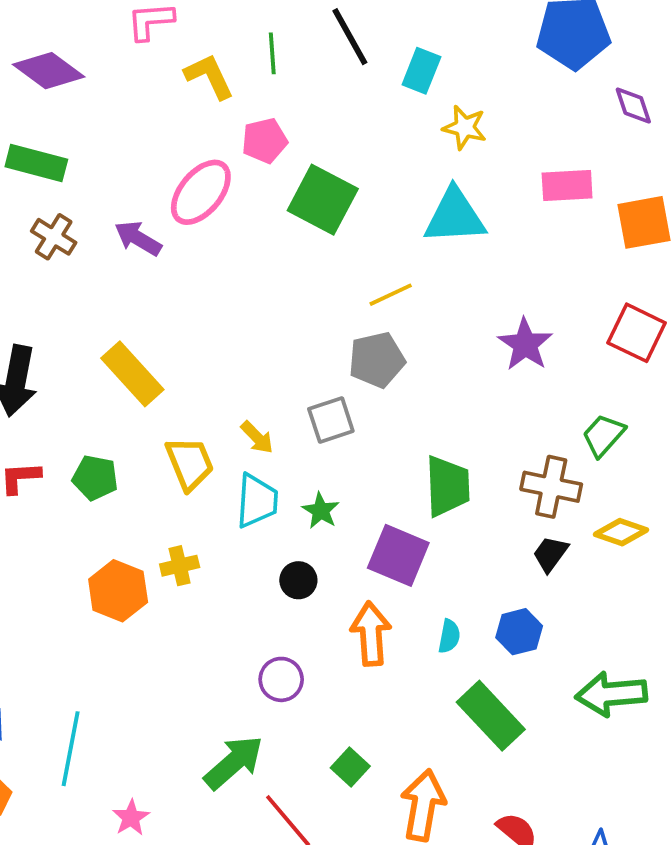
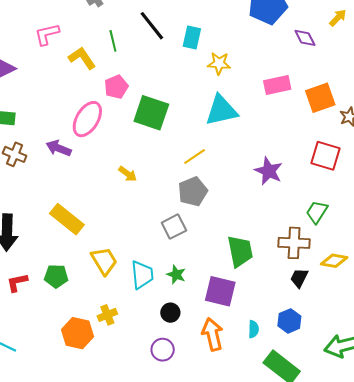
yellow arrow: (257, 437) -> (128, 174), moved
purple circle: (281, 679) -> (163, 350), moved

